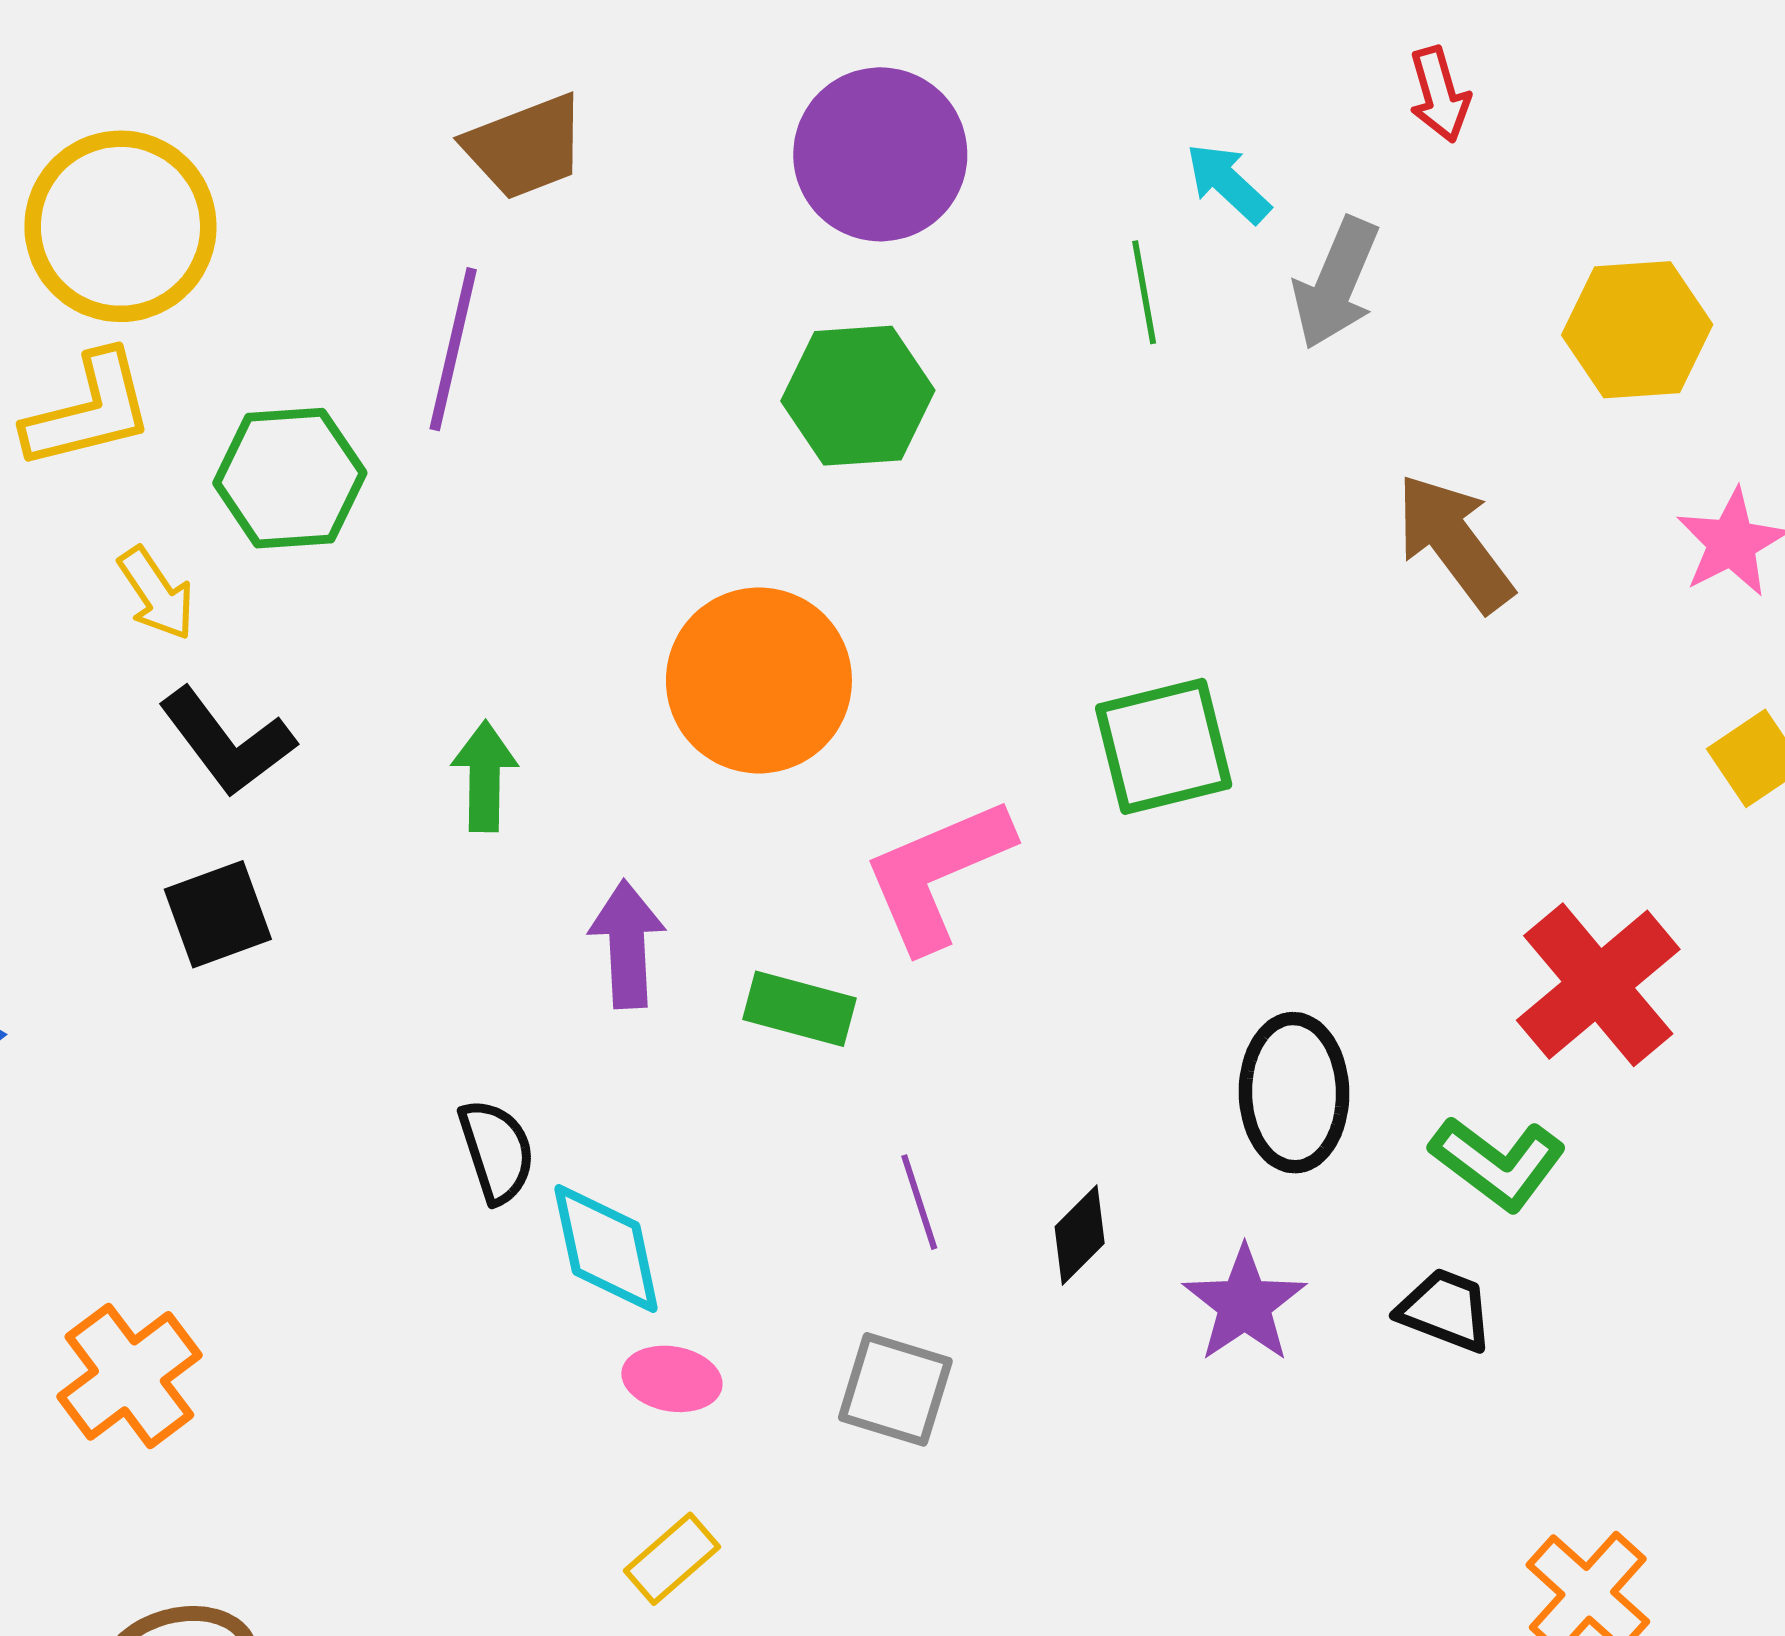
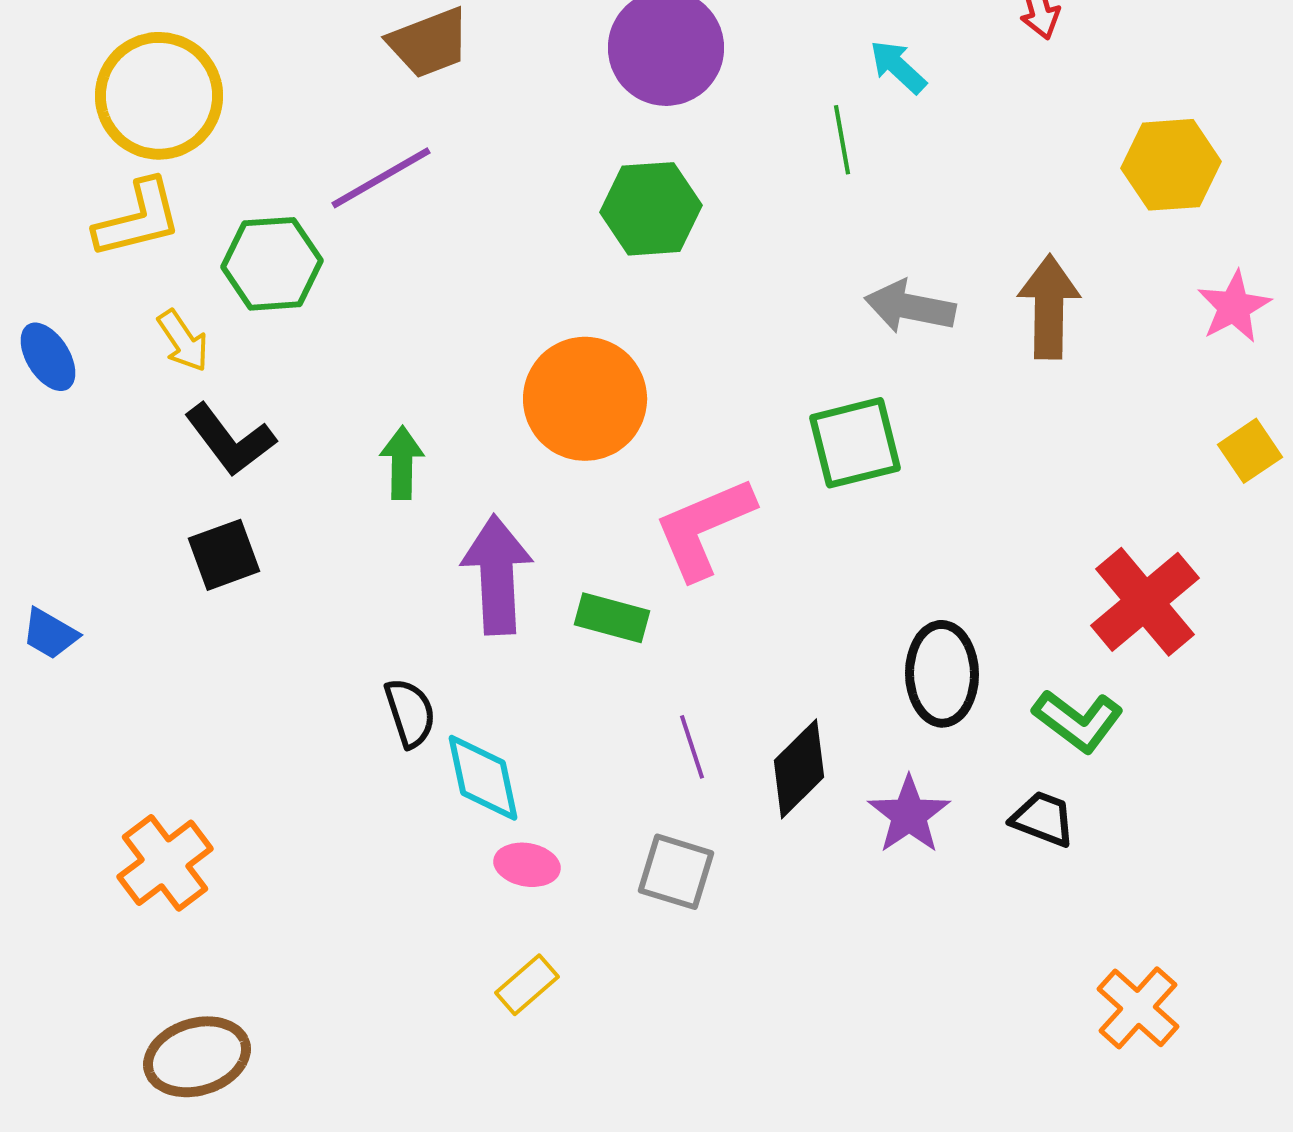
gray arrow: (1336, 283) -> (910, 307), moved, turned 78
purple line: (453, 349) -> (381, 178), turned 47
brown arrow: (1454, 543) -> (1049, 307), turned 38
purple arrow: (627, 944) -> (497, 575), size x1.4
black diamond: (1080, 1235) -> (799, 769), size x1.5

